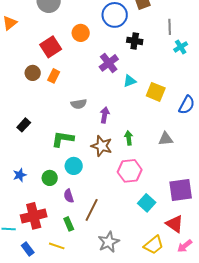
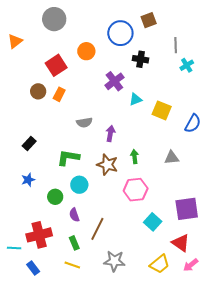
blue star: (20, 175) -> (28, 180), moved
gray star: (109, 242) -> (114, 261), turned 30
yellow line: (57, 246) -> (72, 265), moved

